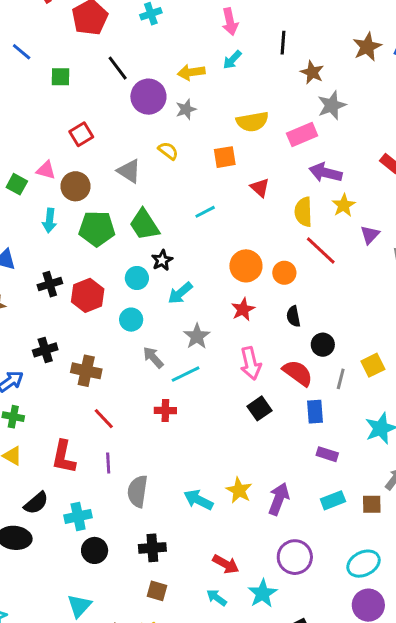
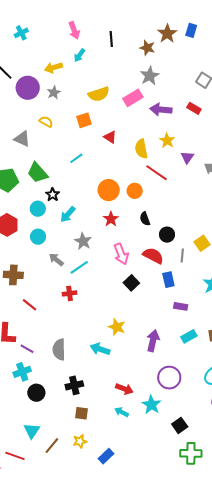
brown star: (312, 72) -> (147, 48), moved
purple arrow: (325, 173) -> (161, 110), moved
purple line: (108, 463) -> (27, 349), moved, turned -48
yellow star: (239, 490) -> (117, 327), moved

